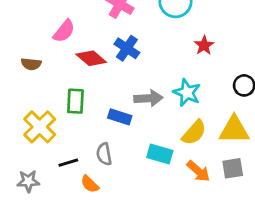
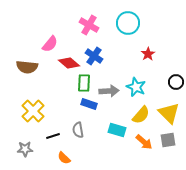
brown semicircle: (31, 64) -> (27, 67), size x1.5
green rectangle: (75, 101) -> (84, 83), moved
yellow triangle: (234, 130) -> (169, 113), turned 45
orange semicircle: (90, 184) -> (64, 158), moved

